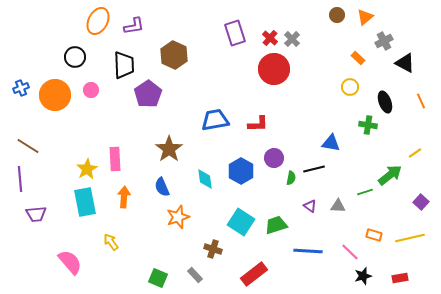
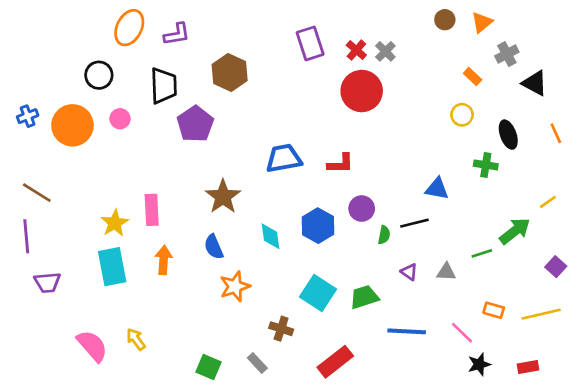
yellow arrow: (111, 242) -> (136, 339), moved

